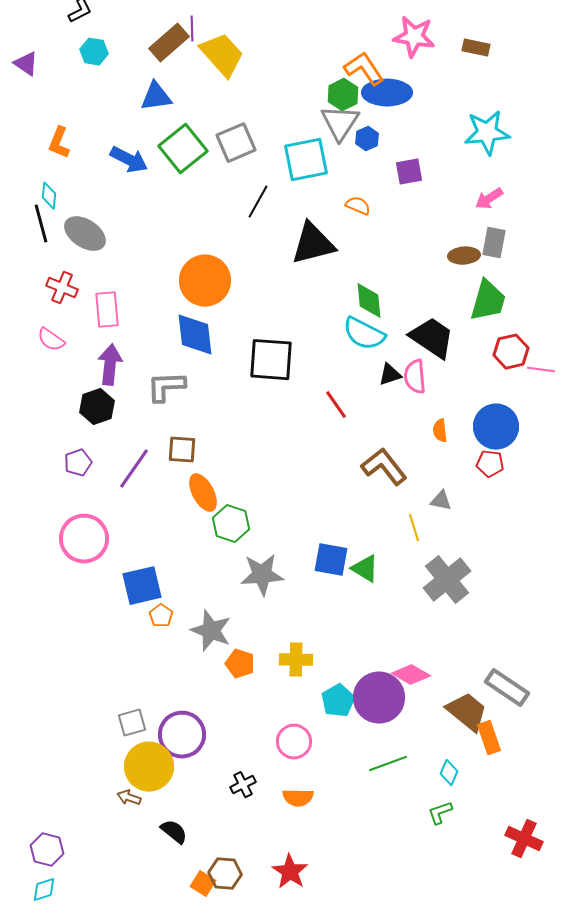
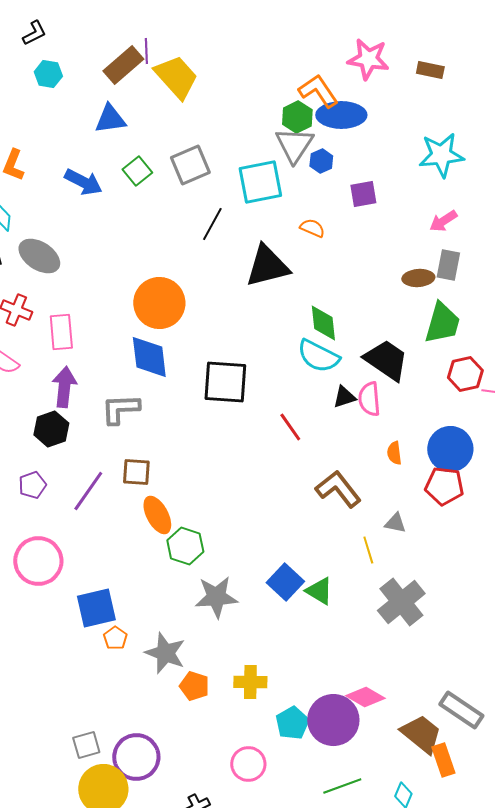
green square: (183, 149) -> (137, 171), size x0.6
red pentagon: (490, 464) -> (444, 486), size x1.4
blue square: (331, 560) -> (285, 582), turned 33

